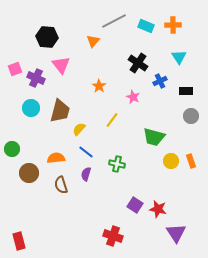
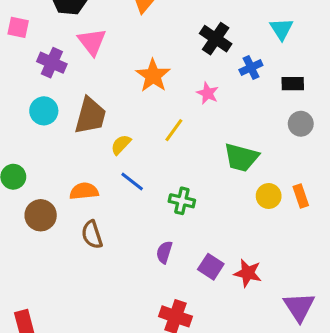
pink square: (15, 69) -> (18, 27), moved, turned 32
orange star: (99, 86) -> (153, 76), size x1.5
purple semicircle: (86, 174) -> (164, 252), moved
purple triangle: (176, 233) -> (299, 307), moved

